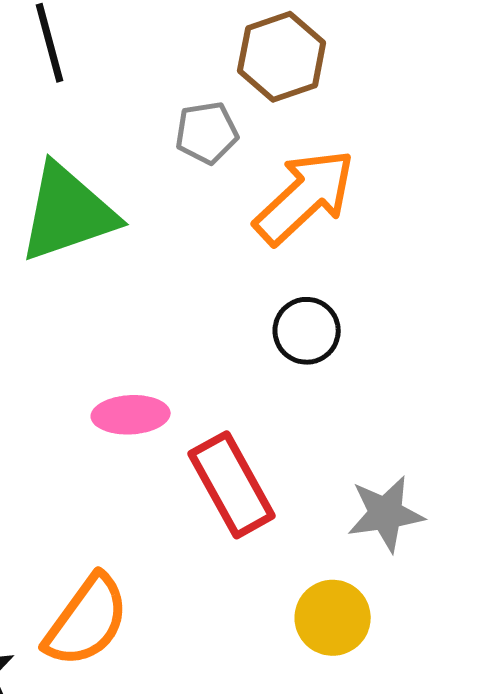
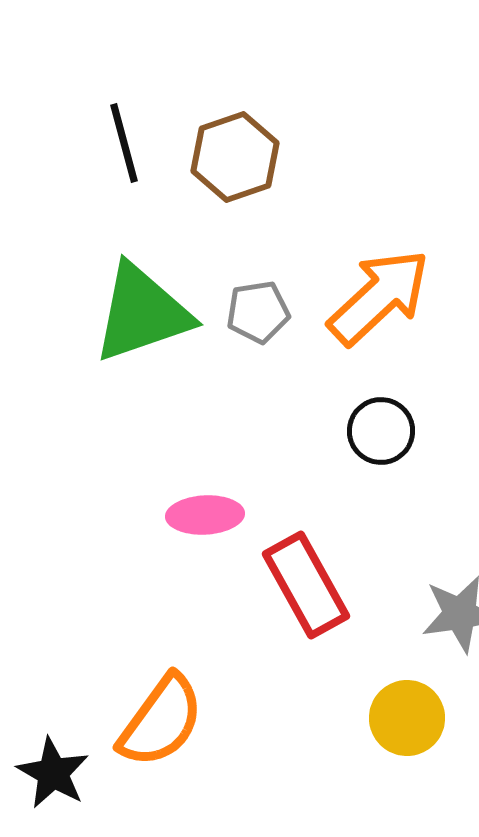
brown hexagon: (282, 57) -> (235, 157), moved
gray pentagon: (207, 133) -> (258, 312), moved

